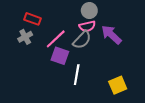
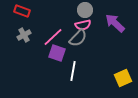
red rectangle: (33, 19) -> (22, 11), moved
purple arrow: (111, 35) -> (115, 23), moved
yellow square: (118, 85) -> (123, 78), moved

